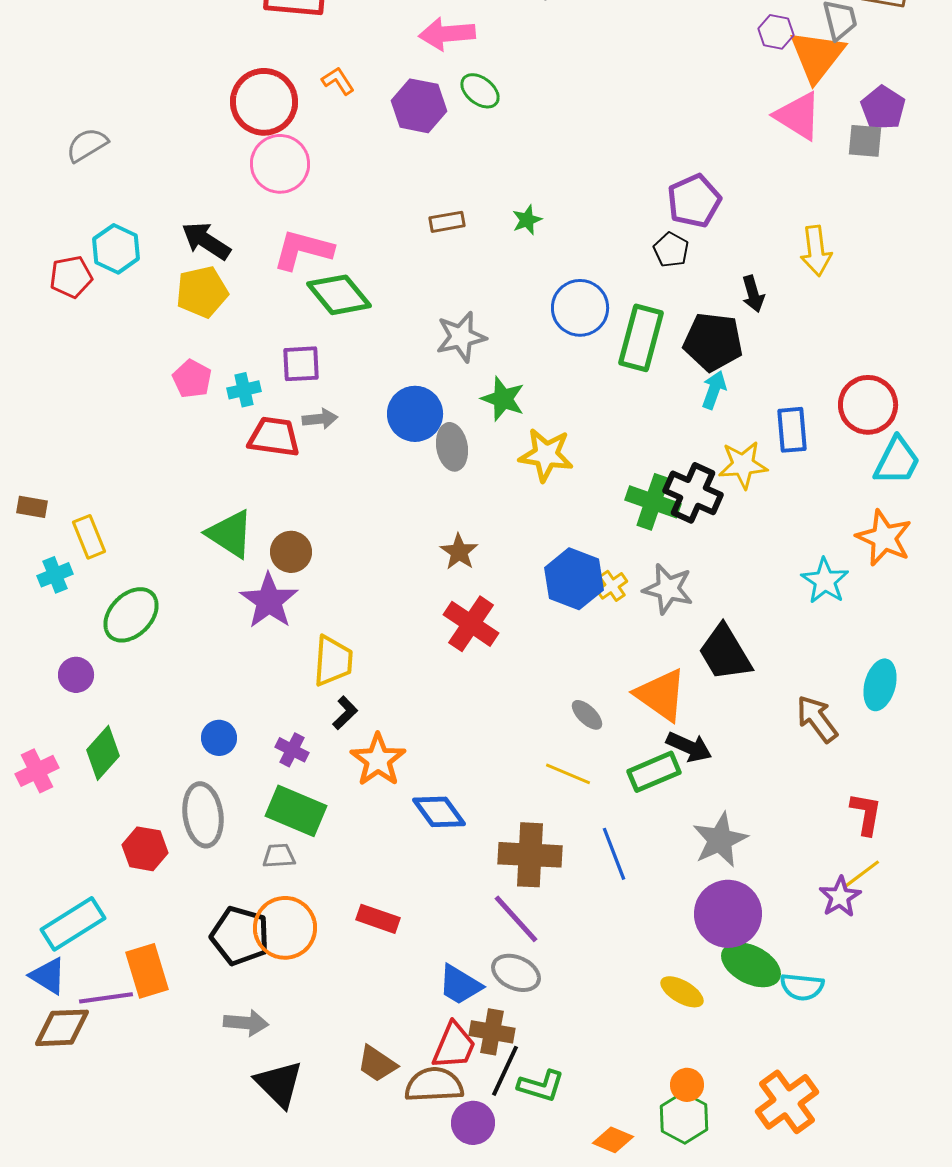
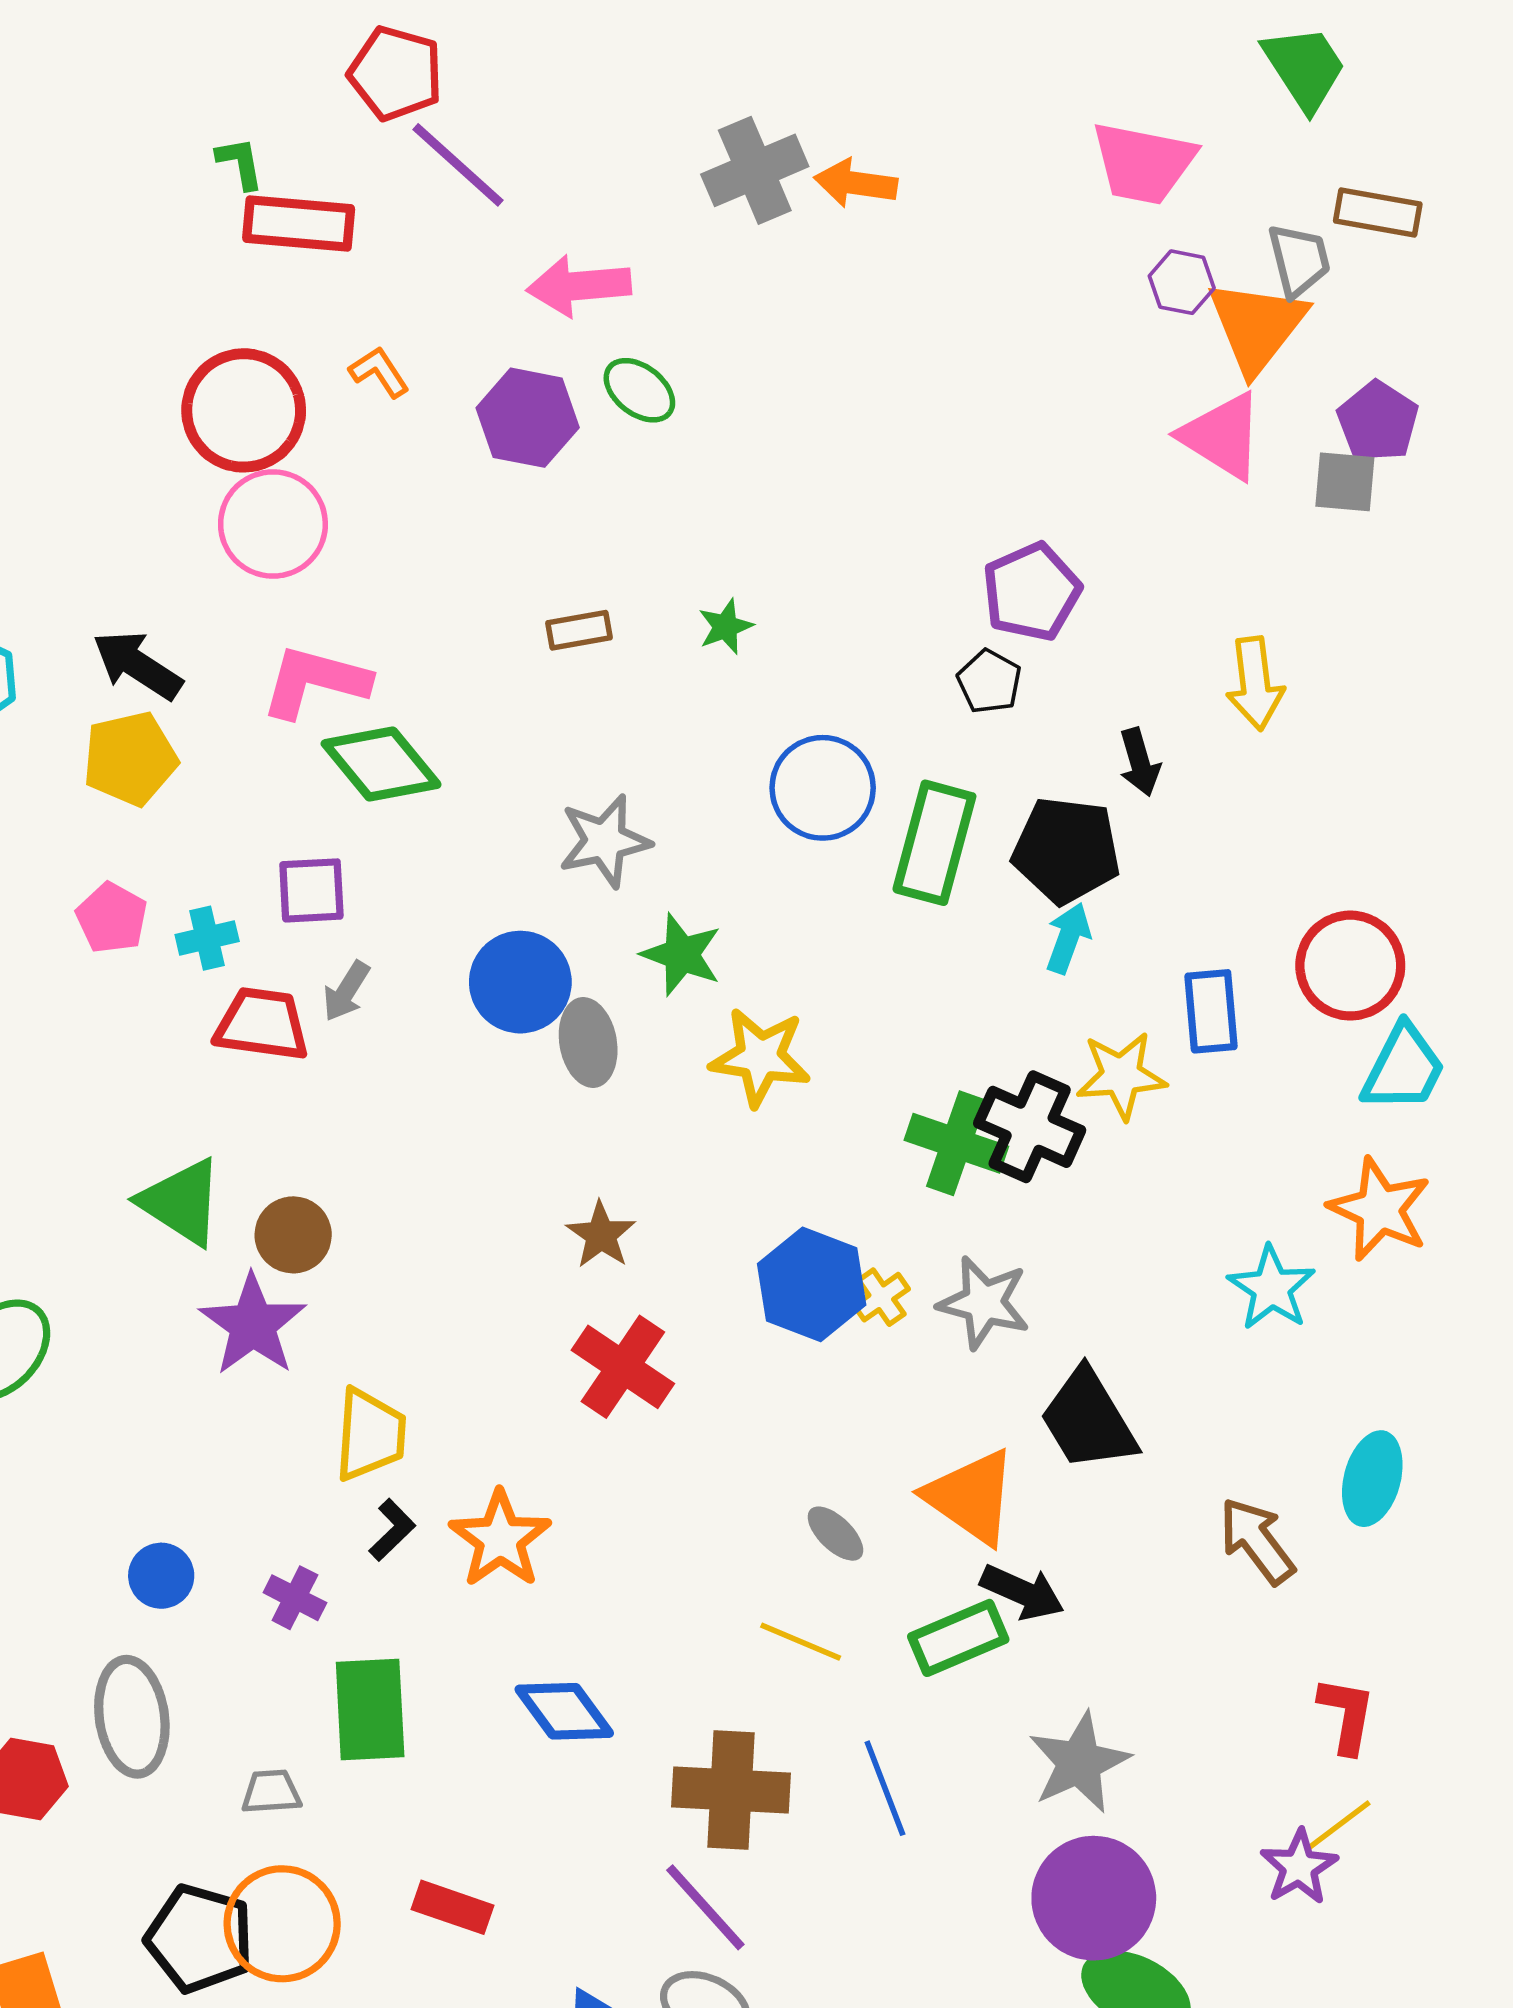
gray arrow: (320, 419) -> (346, 991), turned 128
orange star: (378, 760) -> (500, 1539), moved
green rectangle: (296, 811) -> (370, 1709), moved, turned 64

